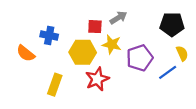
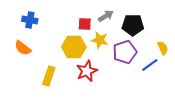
black pentagon: (172, 24) -> (133, 25), moved
blue cross: (49, 36) -> (30, 20), moved

